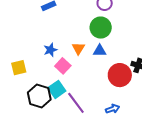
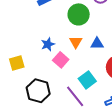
green circle: (101, 28) -> (79, 14), moved
cyan square: (57, 89) -> (87, 80), moved

